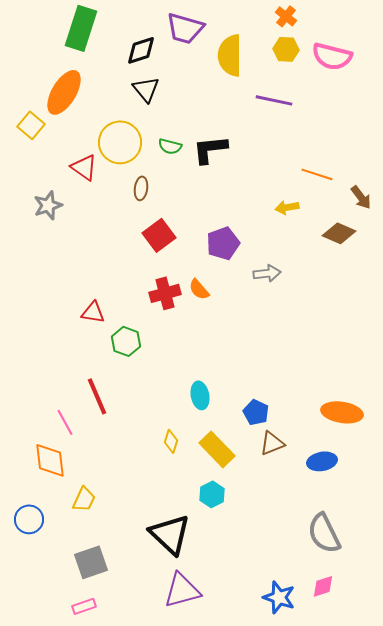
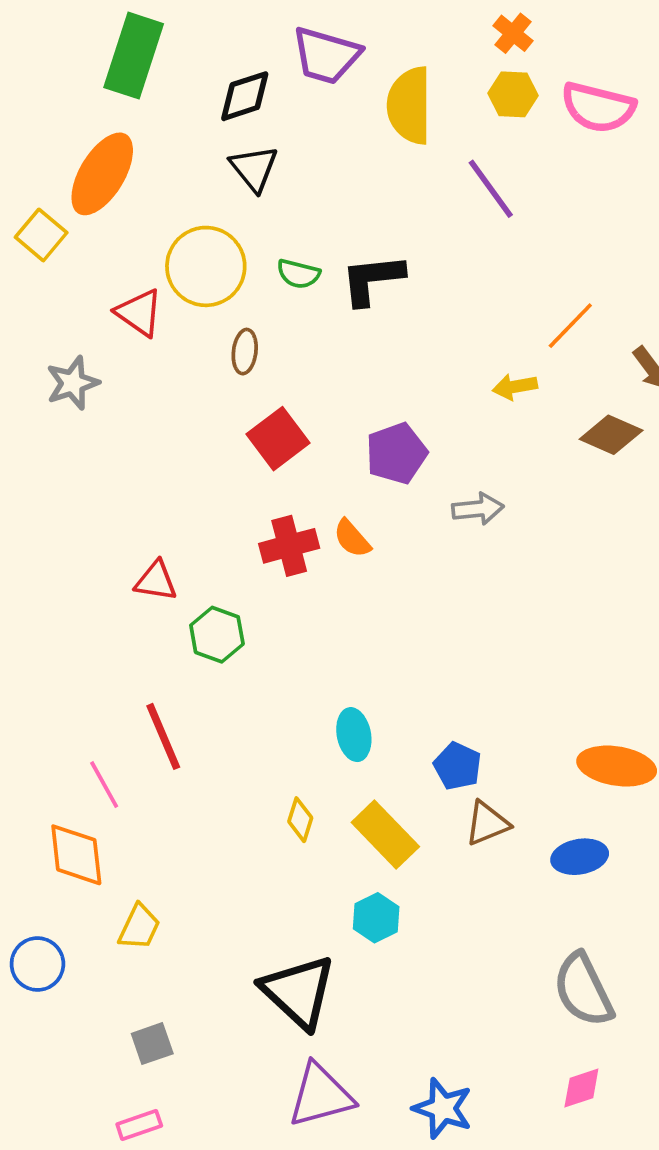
purple line: (274, 100) -> (491, 189), turned 42
orange line: (317, 174) -> (570, 326), turned -64
gray square: (91, 562) -> (152, 1044), size x0.7
blue star: (279, 597) -> (443, 1108), moved

